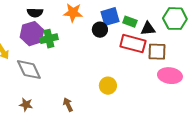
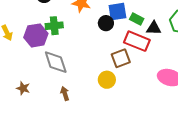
purple hexagon: (32, 34) -> (36, 35), moved
brown square: (157, 52) -> (121, 58), moved, turned -30
gray diamond: (29, 70) -> (56, 62), moved

